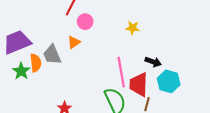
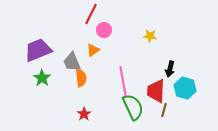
black arrow: (153, 62) -> (170, 69), turned 84
orange semicircle: (36, 63) -> (81, 78), moved
pink line: (121, 72) -> (123, 81), moved

